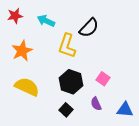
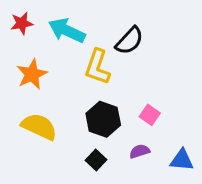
cyan arrow: (46, 21) -> (67, 31), size x1.4
purple semicircle: (96, 104) -> (140, 151), turned 96

